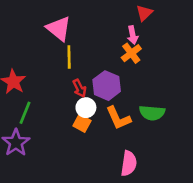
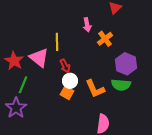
pink triangle: (59, 29) -> (39, 58), moved
pink arrow: (133, 35) -> (87, 25), moved
purple hexagon: (107, 86) -> (126, 64), moved

